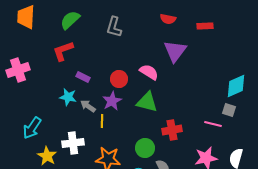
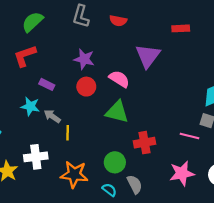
red semicircle: (168, 19) -> (118, 21), moved
gray L-shape: (114, 27) -> (81, 16), moved
purple star: (112, 101) -> (84, 59), moved, turned -30

